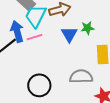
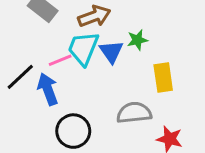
cyan trapezoid: (36, 16) -> (83, 48), moved
blue arrow: (17, 31) -> (48, 89), moved

